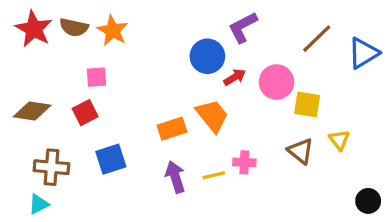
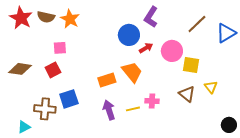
purple L-shape: (243, 27) -> (151, 17), turned -30
brown cross: (51, 167) -> (45, 109), moved

